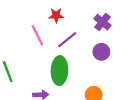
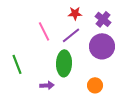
red star: (56, 15) -> (75, 13), moved
purple circle: (101, 52) -> (102, 46), size x1.6

